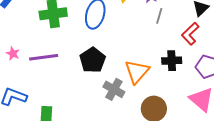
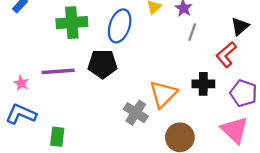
pink star: (13, 53) -> (21, 83), moved
black pentagon: (93, 60) -> (103, 64), moved, turned 30

